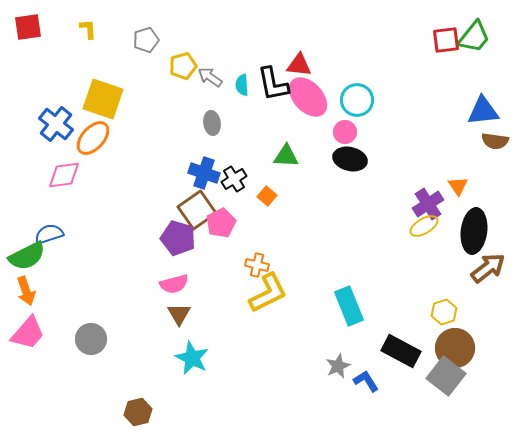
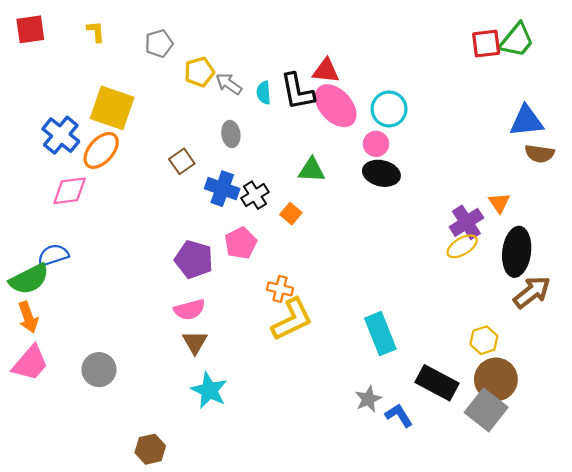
brown square: (197, 210) -> (182, 161), moved, size x0.6

